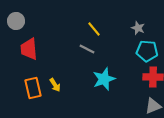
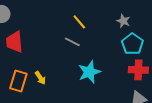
cyan pentagon: (147, 51) -> (132, 44), turned 30
orange rectangle: (33, 88) -> (18, 81), turned 30

